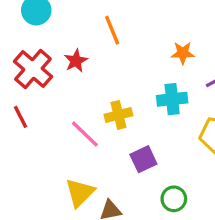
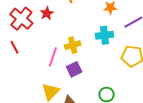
pink line: (85, 134) -> (53, 57), turned 66
purple square: (143, 159) -> (74, 69), moved

